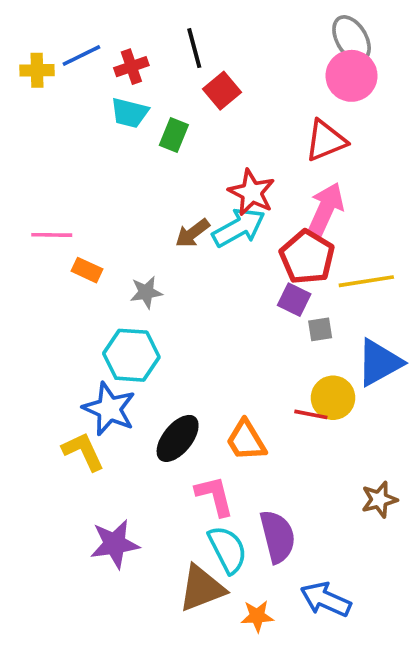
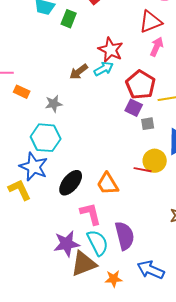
pink arrow: (326, 209) -> (157, 47), moved, size x0.7
cyan arrow: (239, 228) -> (104, 69), size x0.7
purple star: (115, 544) -> (67, 244), moved

